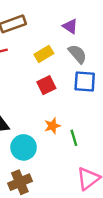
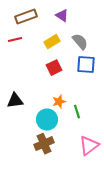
purple triangle: (70, 26) -> (62, 16), moved
cyan circle: (24, 147) -> (47, 120), moved
brown cross: (20, 182) -> (44, 144), moved

